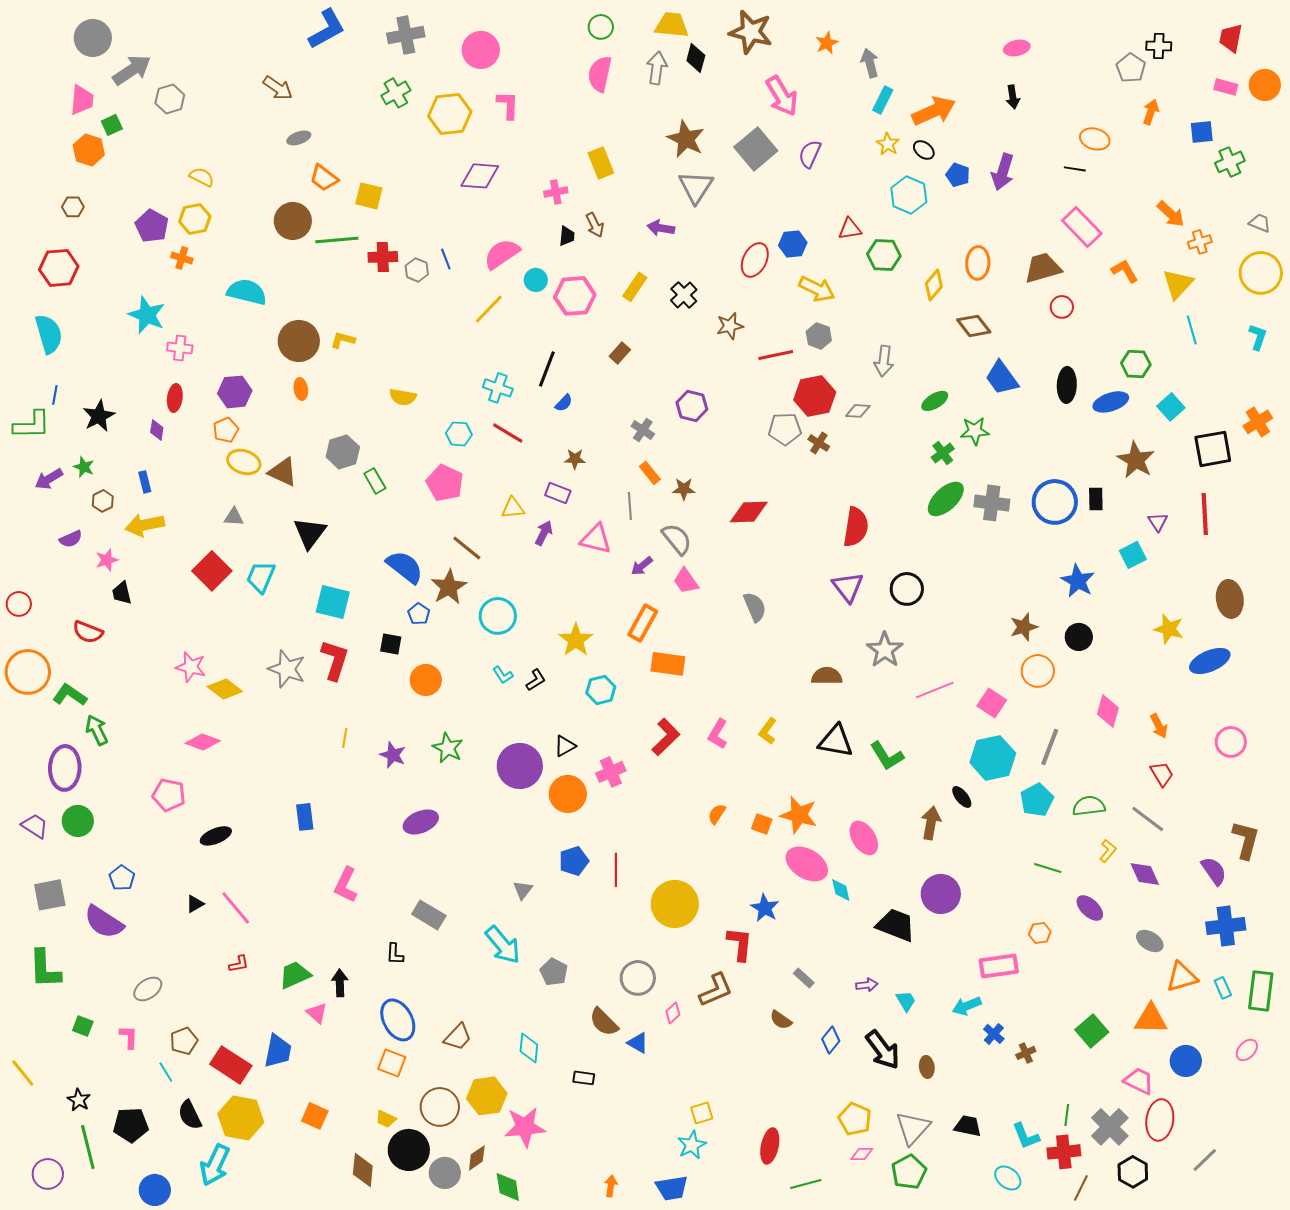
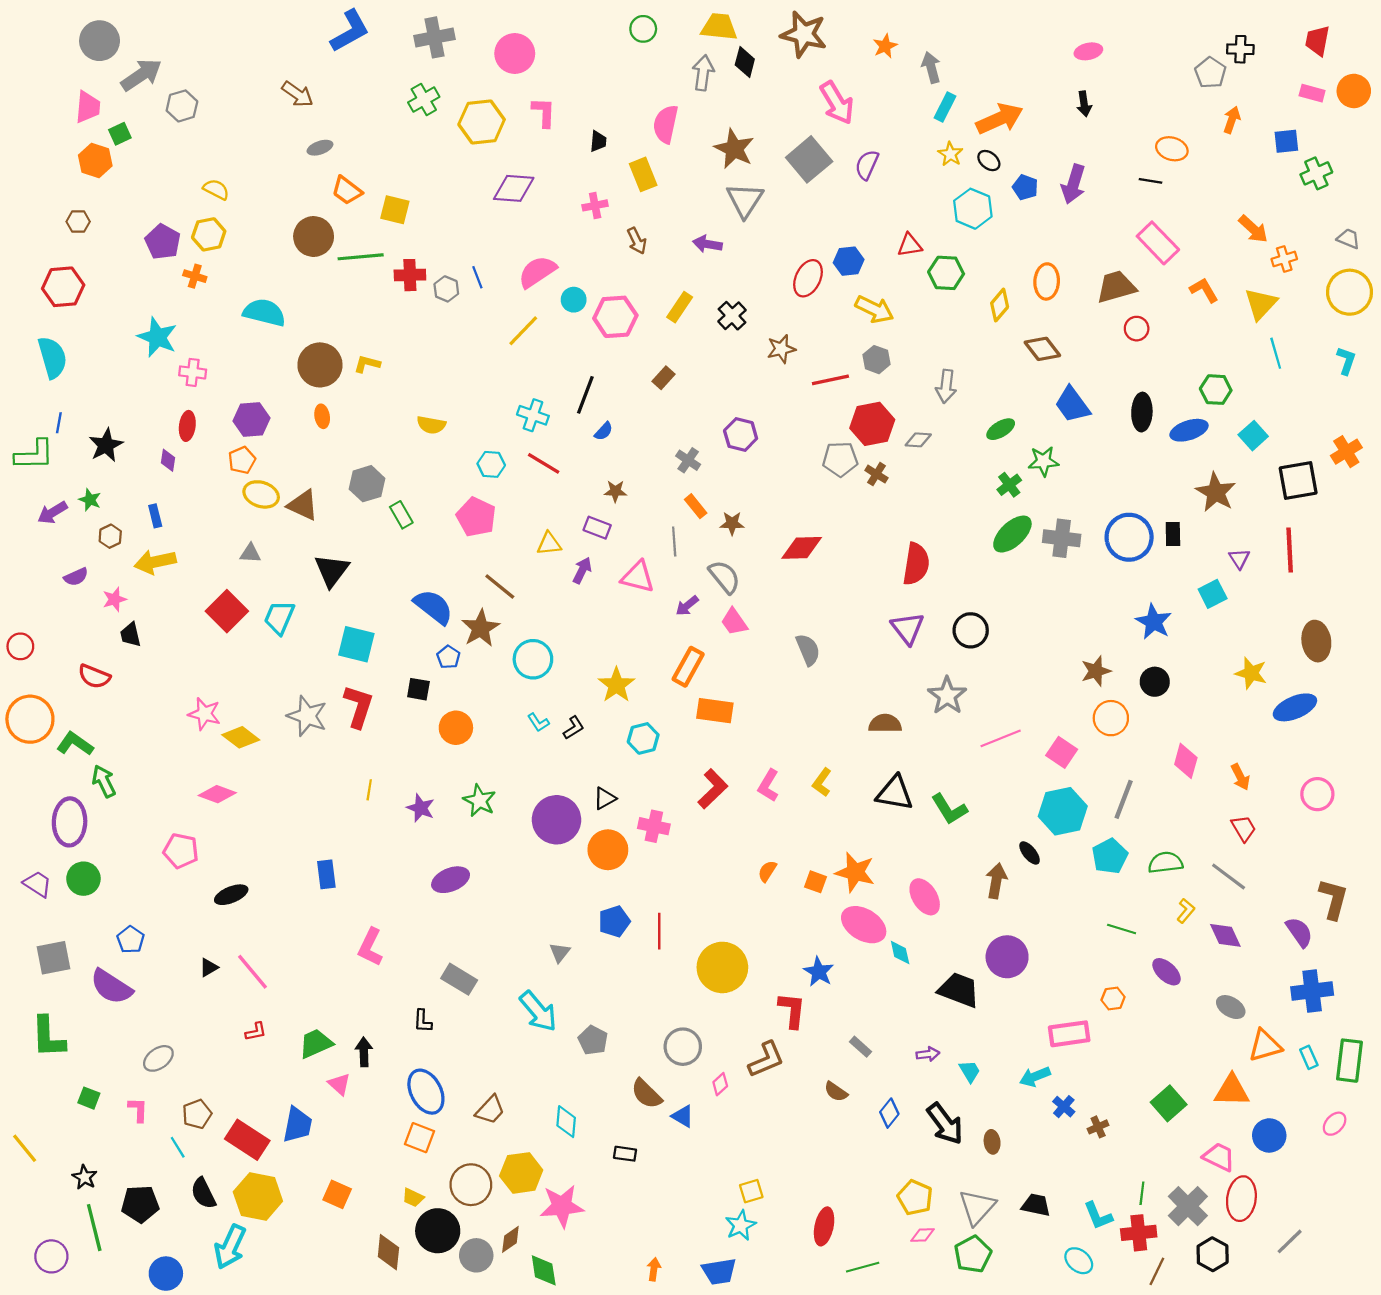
pink semicircle: (600, 74) -> (666, 124), moved
black trapezoid: (567, 236) -> (598, 141), moved
pink cross: (611, 772) -> (654, 826), turned 36

